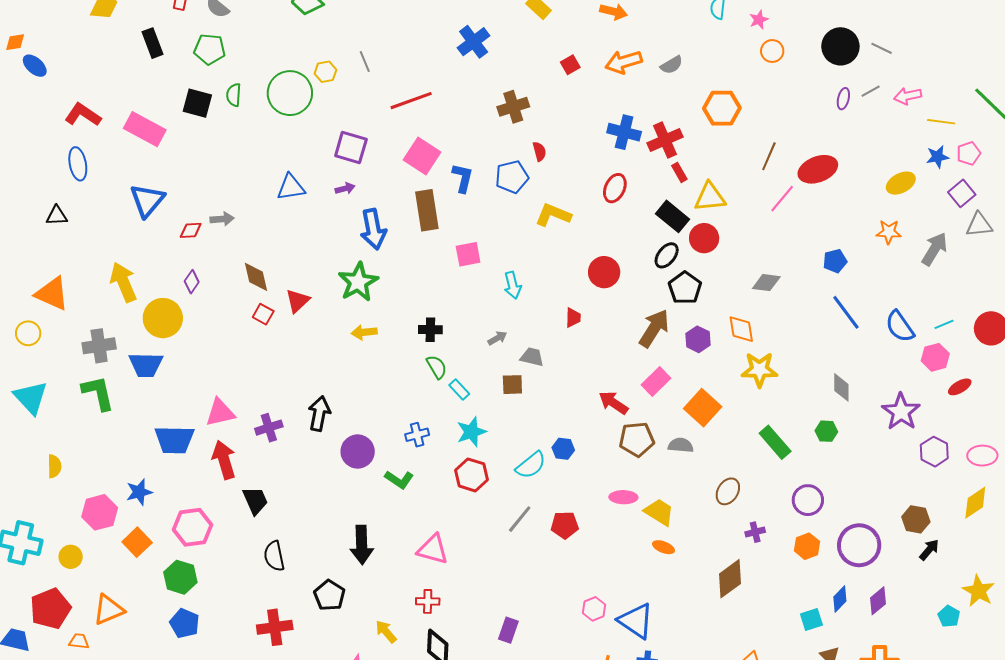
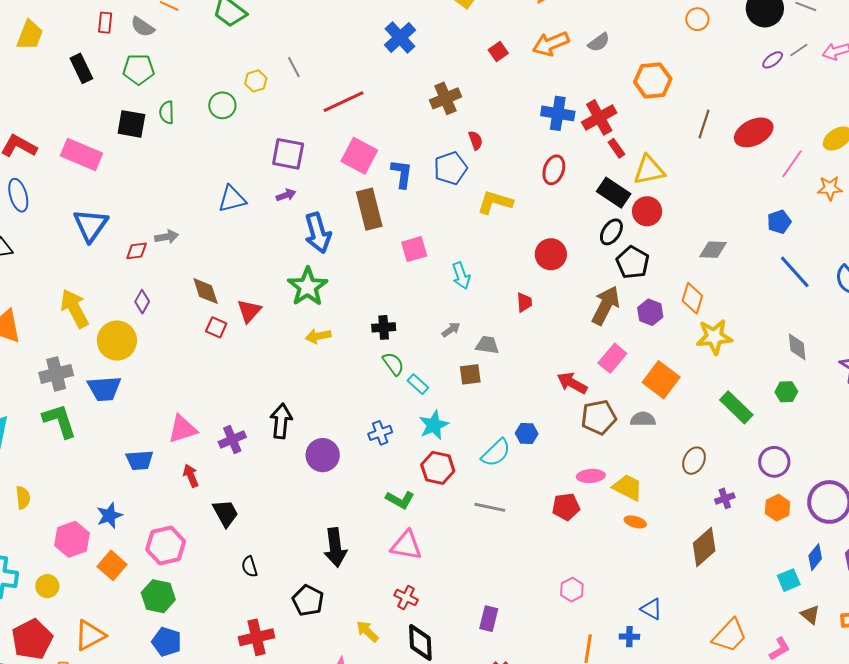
green circle: (290, 93) -> (222, 105), size x0.6
purple ellipse: (843, 99) -> (773, 60), turned 45
pink line: (782, 199) -> (792, 164), moved
orange diamond: (741, 329) -> (692, 298), turned 32
blue trapezoid: (174, 440) -> (140, 460), size x0.7
red arrow: (224, 460) -> (191, 476), size x0.6
green L-shape: (399, 479) -> (400, 500), moved
gray line: (520, 519) -> (490, 507), turned 68
red pentagon: (565, 525) -> (566, 507), moved
black semicircle: (274, 556) -> (249, 567), size x0.7
red cross: (428, 601) -> (406, 597), turned 30
blue triangle: (636, 621) -> (651, 609), moved, size x0.6

